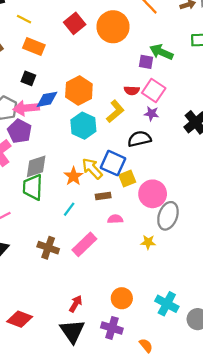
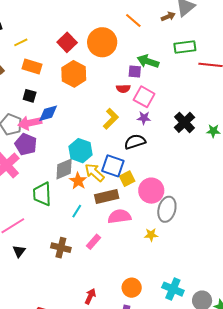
yellow line: (24, 19) -> (21, 42), turned -48
orange hexagon: (79, 91) -> (74, 74), moved
red semicircle: (132, 91) -> (123, 89), moved
cyan hexagon: (83, 126) -> (80, 151), moved
gray diamond: (36, 166) -> (64, 169), moved
brown rectangle: (103, 196) -> (107, 196), size x1.6
pink semicircle: (115, 219) -> (119, 216), size x1.6
pink rectangle: (84, 244) -> (93, 242), size x0.7

